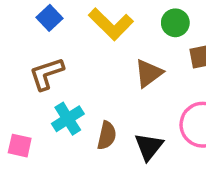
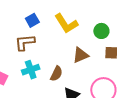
blue square: (49, 18) -> (32, 20), moved
brown semicircle: (107, 135) -> (56, 74), moved

